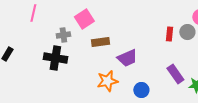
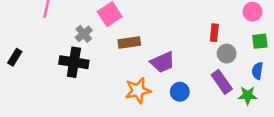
gray circle: (187, 32) -> (227, 54), moved
gray cross: (63, 35) -> (84, 34), turned -32
blue circle: (141, 90) -> (180, 92), moved

